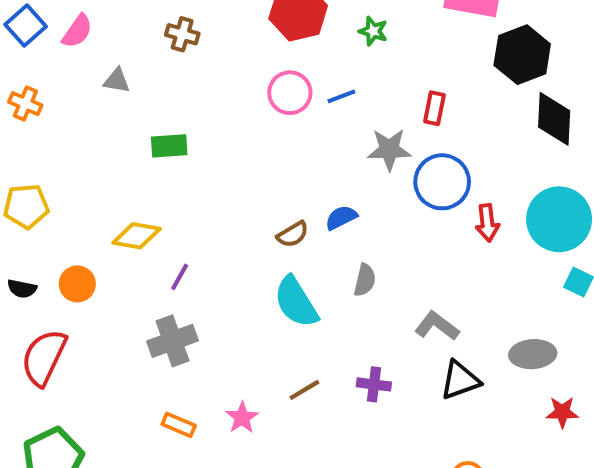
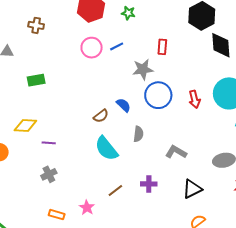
blue circle: (442, 182) -> (158, 95), moved
blue semicircle: (341, 218) -> (123, 105), turned 77
purple line: (180, 277) -> (49, 143), turned 72
gray cross: (173, 341) -> (49, 174), size x0.7
black triangle: (460, 380) -> (192, 189), moved

